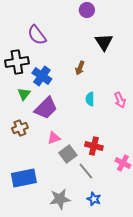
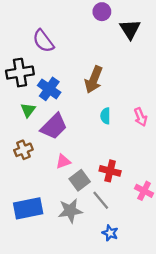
black triangle: (104, 42) -> (130, 29), moved
brown arrow: (80, 68) -> (94, 80), size x1.6
gray star: (60, 199) -> (70, 211), moved

